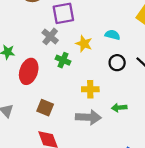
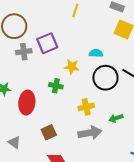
gray cross: (50, 36) -> (24, 52), moved, turned -35
black circle: (117, 63) -> (105, 78), size x1.6
brown square: (45, 108) -> (49, 132), turned -35

